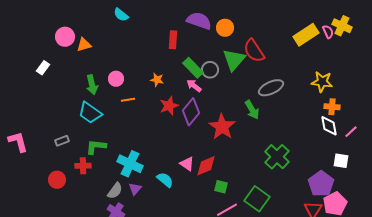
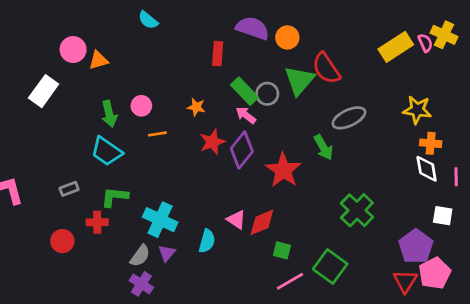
white rectangle: (43, 68) -> (44, 91), size x1.6
pink line: (351, 132) -> (456, 177), turned -48
cyan semicircle: (165, 180) -> (207, 241), turned 66

